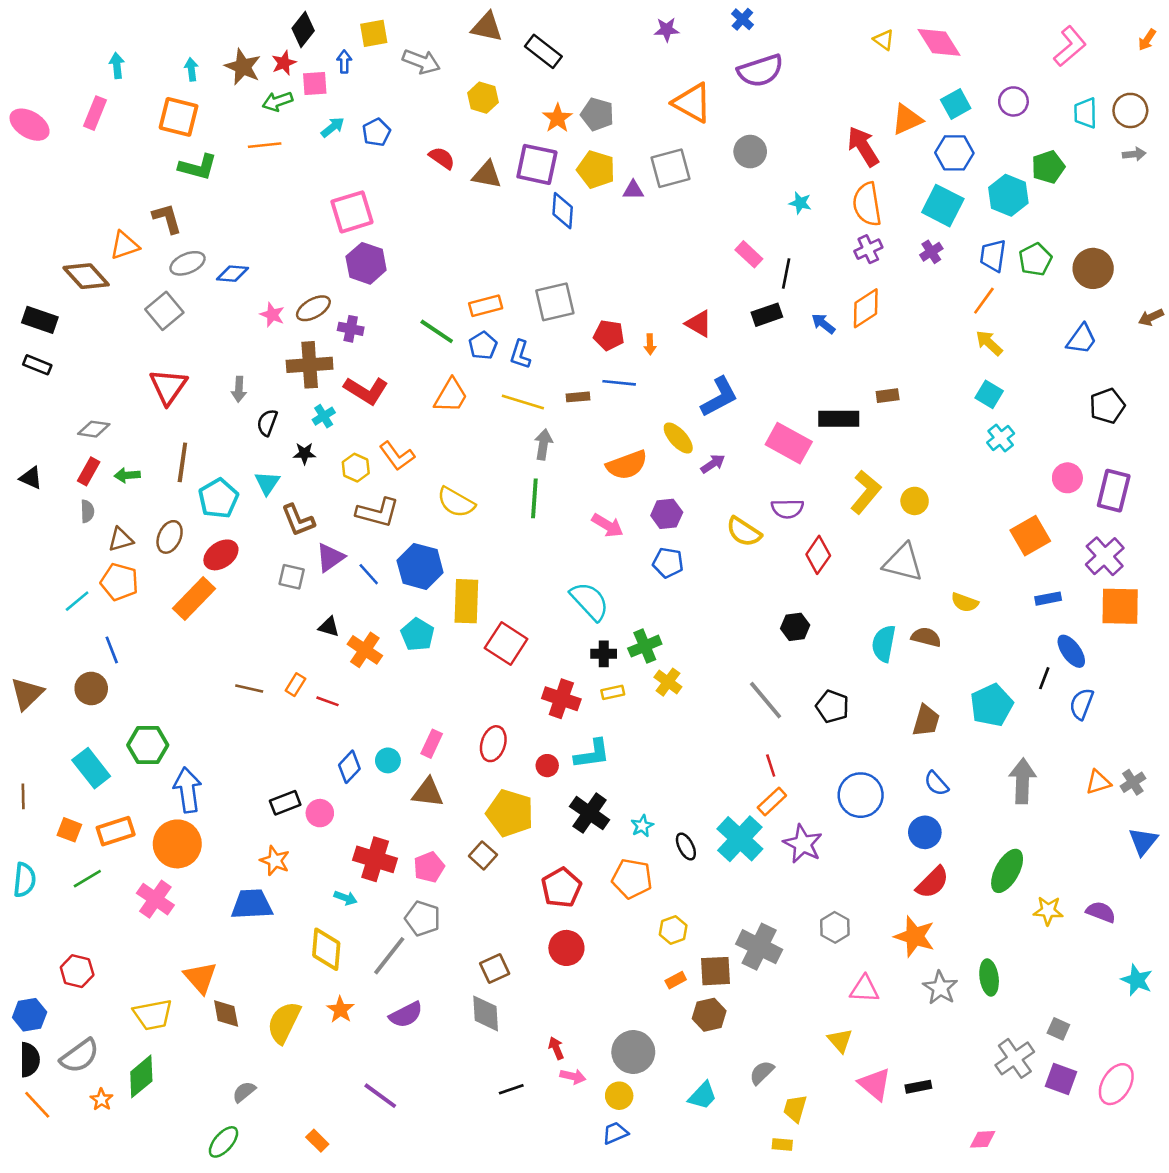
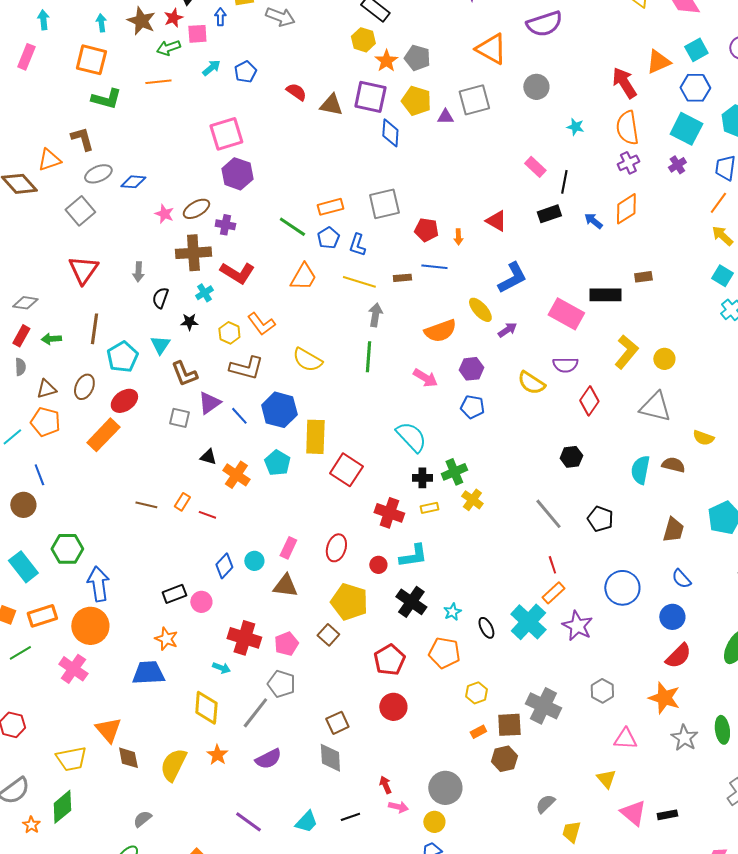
yellow hexagon: (483, 98) -> (363, 40), moved
cyan trapezoid: (703, 1096) -> (306, 822), moved

